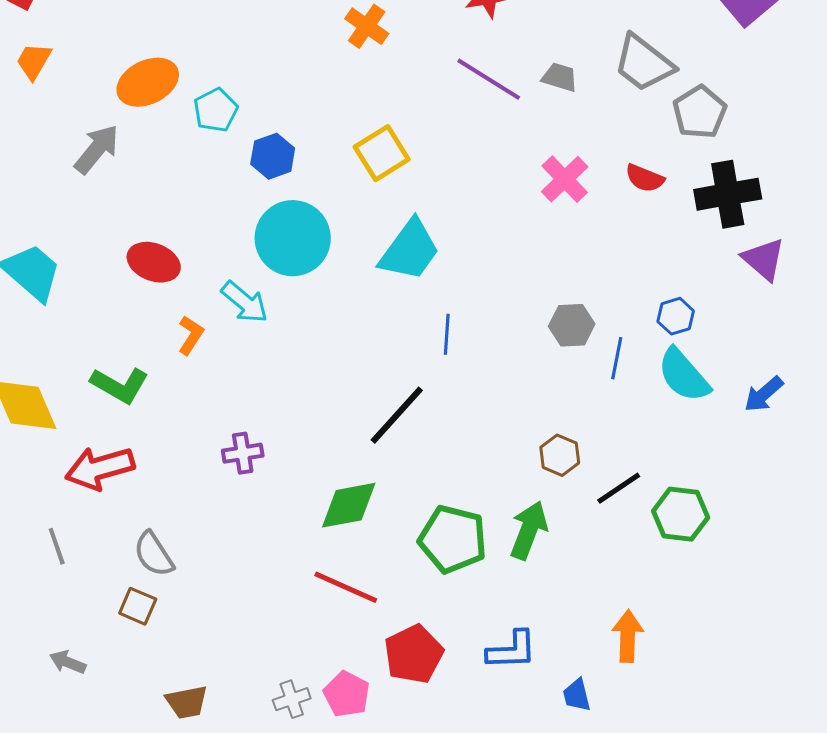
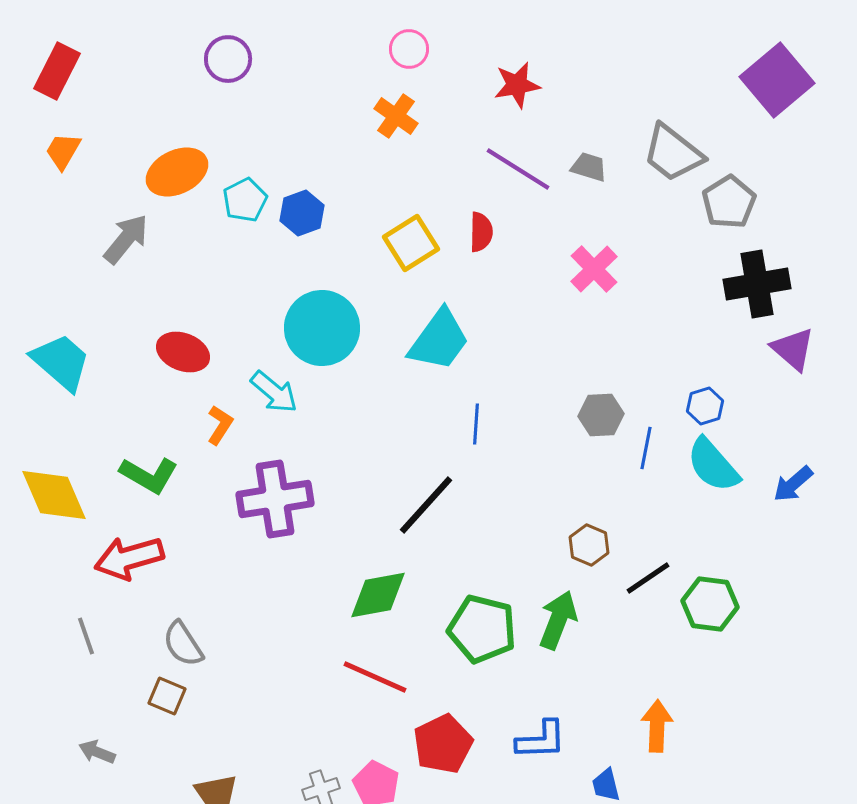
blue hexagon: (273, 156) -> (302, 213), moved
red semicircle: (645, 178) -> (481, 232), moved, turned -111
purple cross: (243, 453) -> (275, 499), moved, size x1.8

